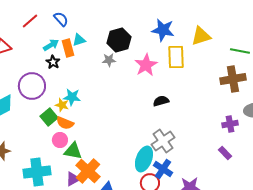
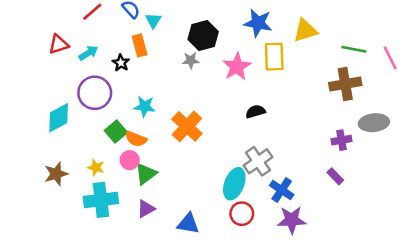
cyan triangle: (79, 40) -> (153, 21), moved, turned -40
cyan arrow: (51, 45) -> (88, 53), moved
yellow star: (62, 105) -> (96, 168), moved
green triangle: (73, 151) -> (146, 174), turned -48
blue cross: (163, 169) -> (282, 190), moved
orange cross: (88, 171) -> (187, 126), moved

